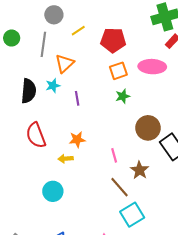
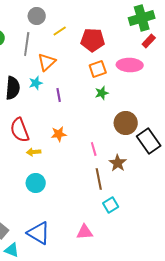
yellow arrow: (66, 159) -> (34, 152), moved
brown line: (119, 187) -> (99, 179), turned 30
cyan square: (132, 215) -> (111, 205), size x0.7

